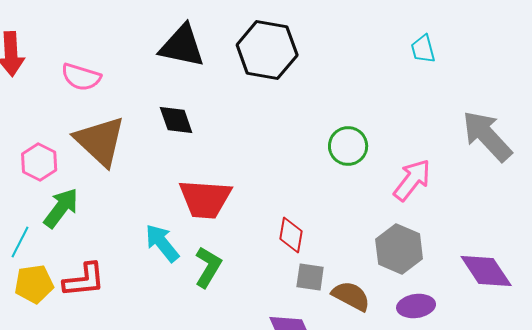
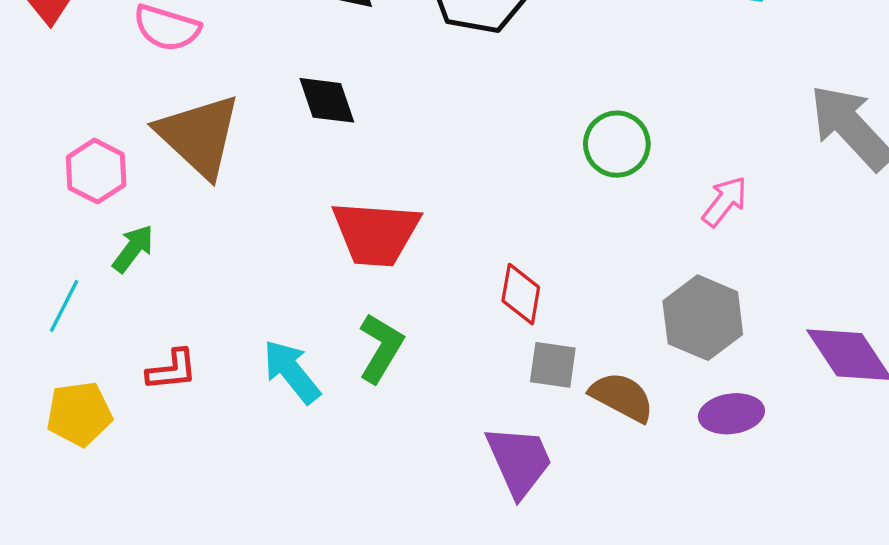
pink arrow: (412, 180) -> (725, 201), size x0.7
green arrow: (61, 208) -> (133, 249), size x0.7
cyan arrow: (162, 243) -> (292, 372), moved
red L-shape: (84, 280) -> (172, 370), size x0.7
yellow pentagon: (34, 284) -> (79, 414), moved

